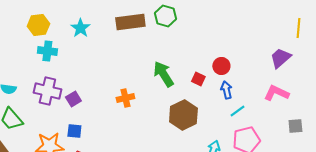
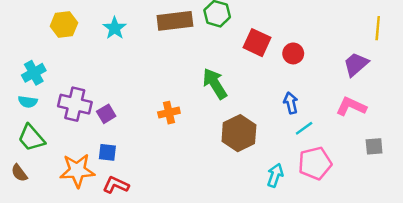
cyan cross: (47, 51) -> (34, 73), moved, turned -36
red circle: (221, 66) -> (293, 53), moved
red square: (198, 79) -> (257, 43), moved, size x1.6

